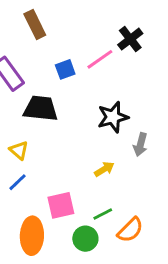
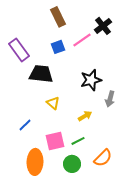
brown rectangle: (35, 25) -> (58, 17), moved
yellow triangle: (19, 150) -> (53, 103), moved
green line: (103, 214) -> (78, 141), moved

